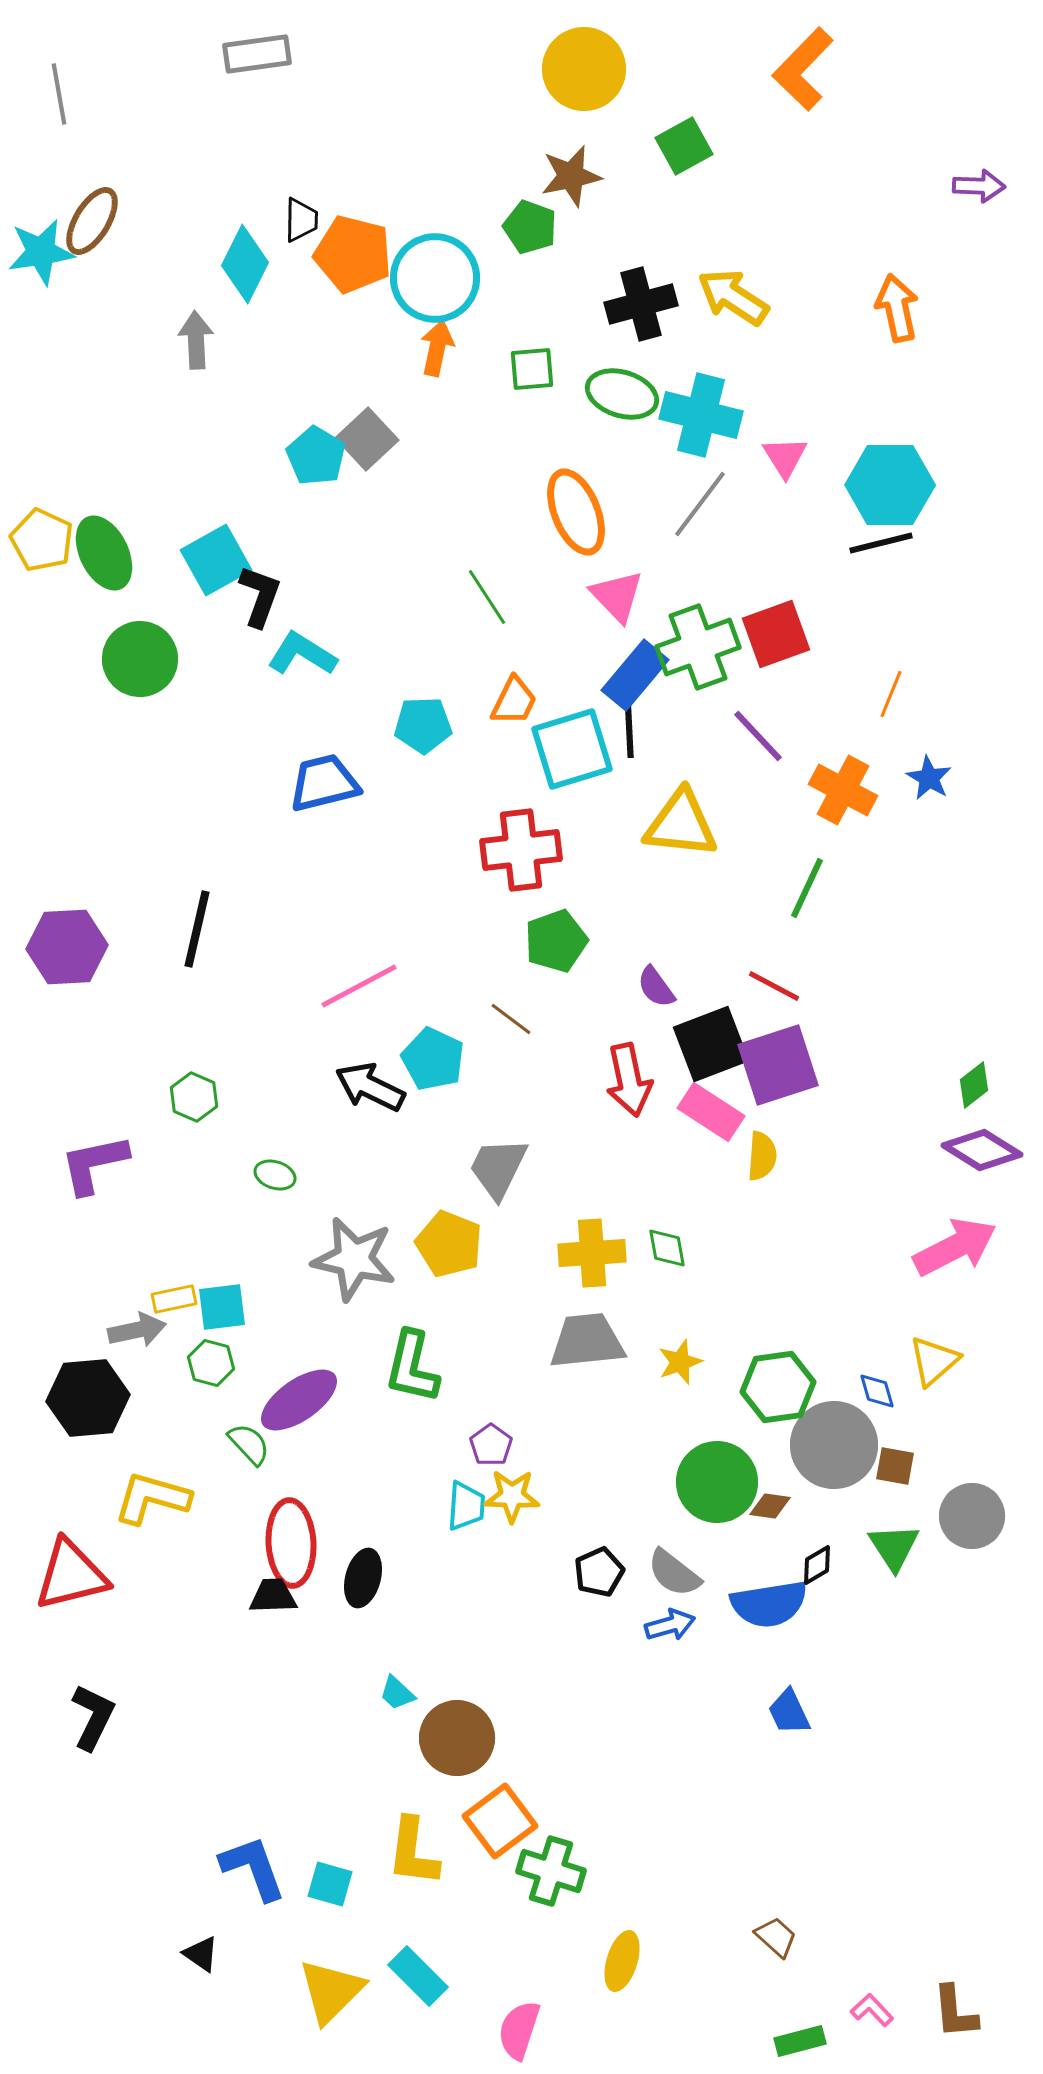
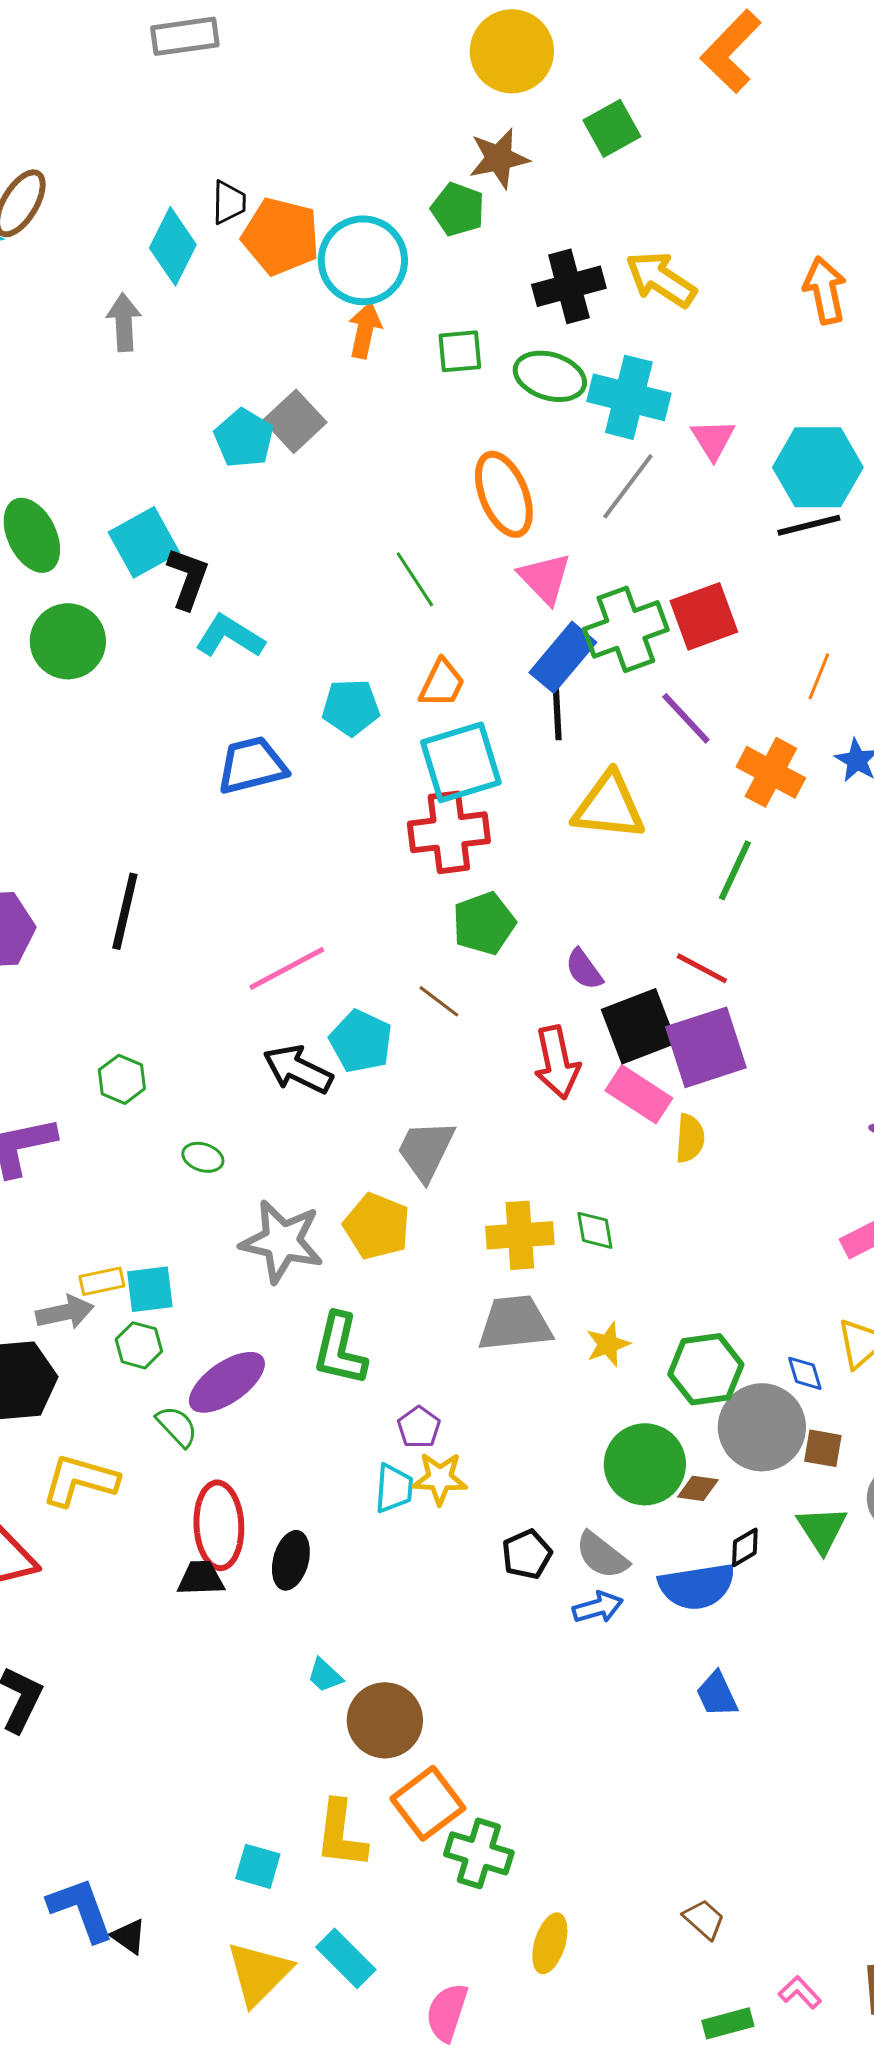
cyan square: (572, 749) -> (461, 762), moved
blue L-shape: (253, 1868) -> (81, 1909), moved

